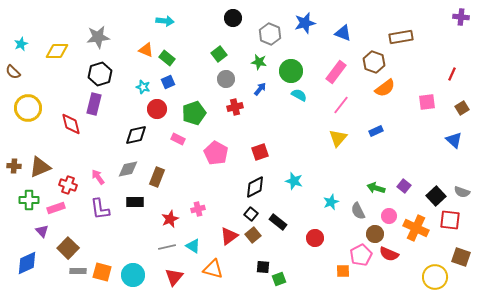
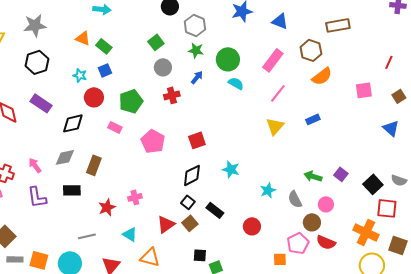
gray hexagon: (270, 34) -> (195, 25), moved
purple rectangle: (94, 104) -> (41, 103), moved, turned -70
orange cross: (416, 228) -> (366, 232), moved
gray line: (167, 247) -> (87, 236), moved

